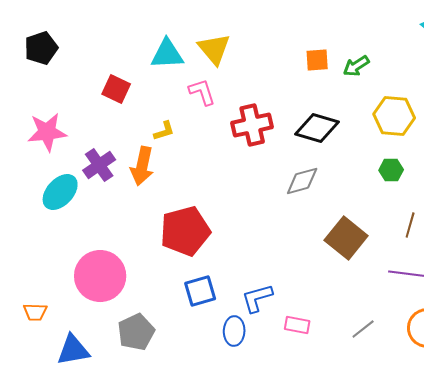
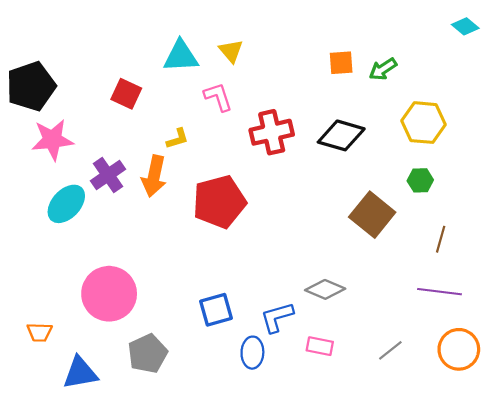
black pentagon: (41, 48) -> (31, 86), moved, size x1.4
yellow triangle: (214, 49) -> (231, 51), size x0.7
gray diamond: (302, 181) -> (325, 289), moved, turned 39
red pentagon: (185, 231) -> (219, 202), moved
brown square: (346, 238) -> (372, 215), moved

